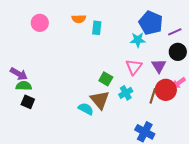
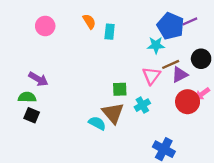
orange semicircle: (79, 19) -> (89, 21), turned -120
purple line: (175, 32) -> (190, 21), moved
purple triangle: (159, 66) -> (180, 75), turned 35
purple arrow: (19, 74) -> (38, 79), moved
green square: (106, 79) -> (120, 89), turned -32
brown line: (153, 96) -> (171, 64), moved, turned 49

